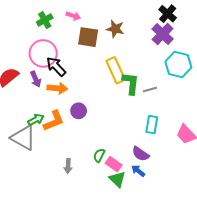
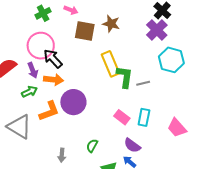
purple circle: (79, 111) -> (73, 102), size x1.6
green arrow: (36, 120) -> (29, 92), moved
pink rectangle: (114, 164) -> (122, 117), moved

